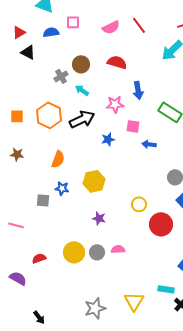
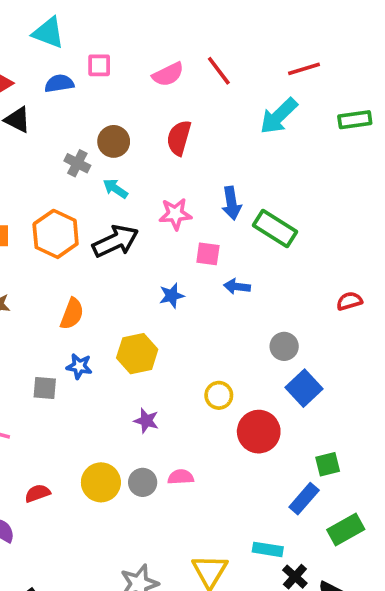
red semicircle: (117, 62) -> (179, 138), turned -90
gray cross: (61, 76) -> (77, 163), turned -32
blue arrow: (138, 90) -> (232, 203), moved
blue star: (108, 139) -> (172, 296), moved

